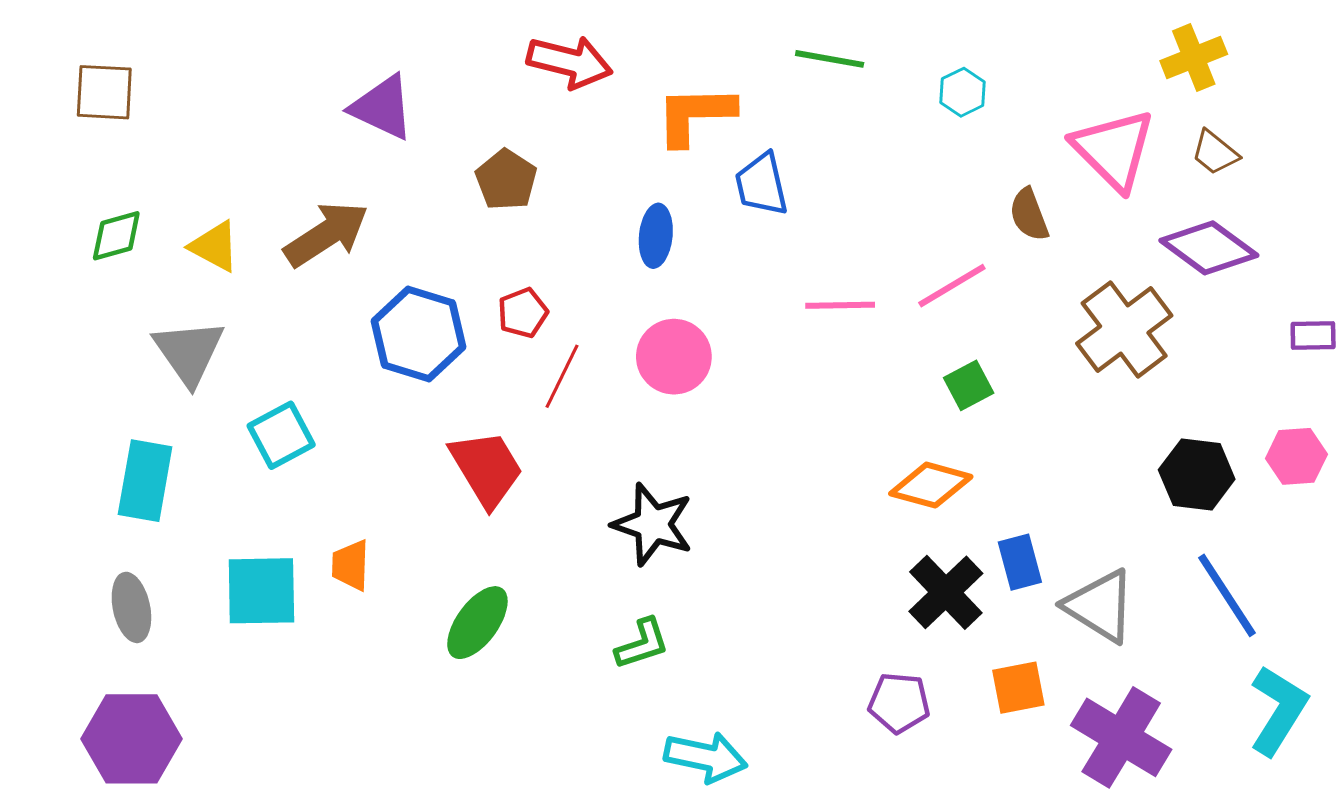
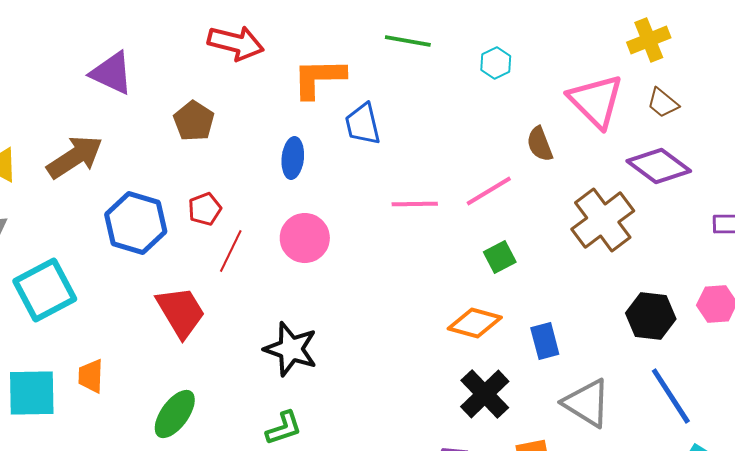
cyan square: (281, 435) -> (45, 290), size x1.4
blue rectangle: (1020, 562) -> (545, 341), moved

